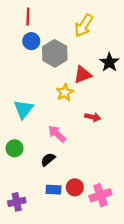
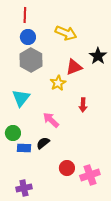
yellow arrow: (84, 25) -> (66, 33), moved, turned -100
gray hexagon: (55, 53) -> (31, 60), moved
red arrow: (93, 117) -> (83, 105), turned 80
blue rectangle: (54, 190) -> (24, 148), moved
purple cross: (17, 202) -> (24, 188), moved

